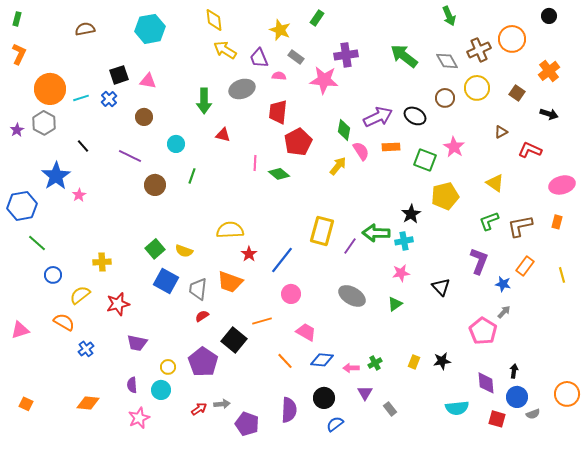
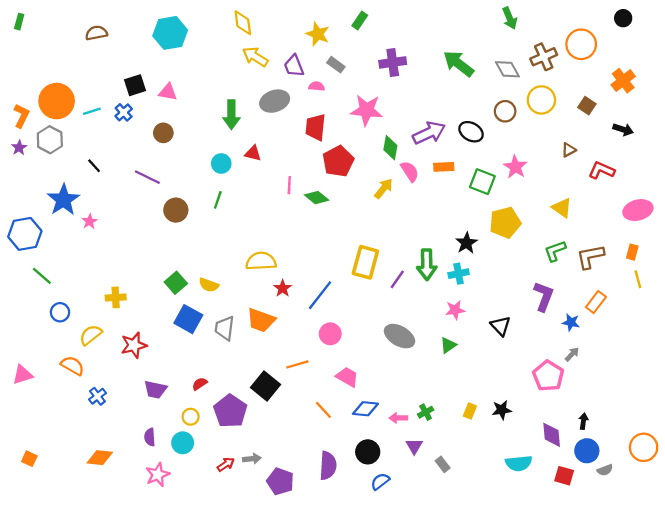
orange L-shape: (19, 54) -> (21, 116), moved
pink star: (324, 80) -> (367, 110), moved
cyan circle: (176, 144) -> (221, 163), moved
green arrow: (376, 233) -> (427, 265), turned -92
yellow line: (562, 275) -> (638, 279), moved
red semicircle: (202, 316) -> (200, 384), moved

